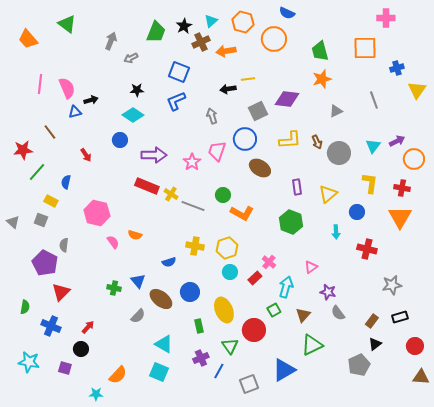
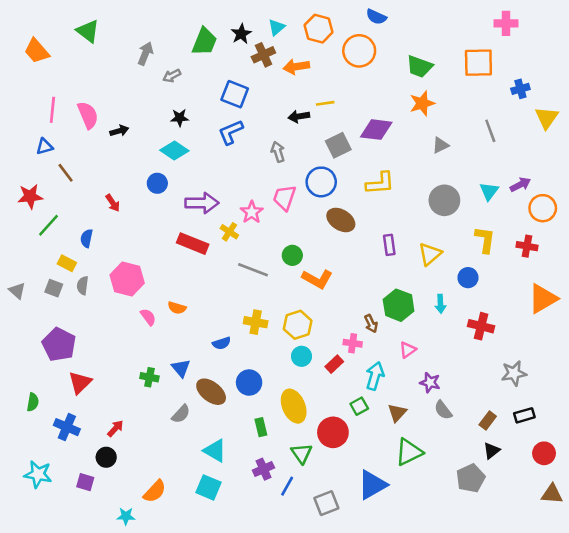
green trapezoid: (320, 51) -> (419, 67), turned -55
blue triangle: (75, 112) -> (45, 147), moved
brown arrow: (317, 142) -> (371, 324), moved
yellow cross: (171, 194) -> (229, 232), moved
orange triangle: (400, 217) -> (543, 299), moved, turned 30
green hexagon: (291, 222) -> (399, 305), moved
gray semicircle: (64, 245) -> (83, 286), moved
pink cross: (269, 262) -> (353, 343), turned -32

